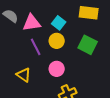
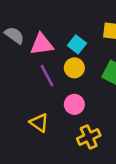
yellow triangle: (24, 75) -> (39, 123), moved

